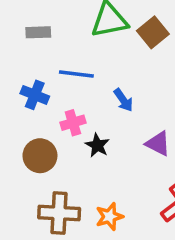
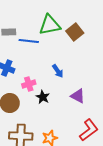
blue line: (76, 74) -> (29, 41), moved

